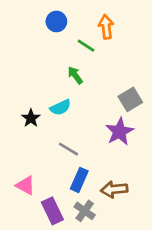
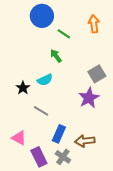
blue circle: (56, 21) -> (42, 16), size x1.5
orange arrow: (106, 27) -> (94, 24), moved
gray line: (68, 149) -> (41, 111), moved

